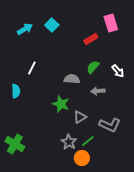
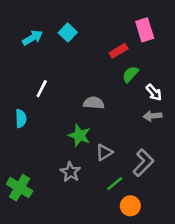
green semicircle: (93, 67) -> (130, 74), moved
gray arrow: (98, 91) -> (152, 116), moved
gray L-shape: (110, 125) -> (143, 163), turned -70
gray star: (69, 142) -> (70, 172), moved
orange circle: (82, 158) -> (130, 206), moved

